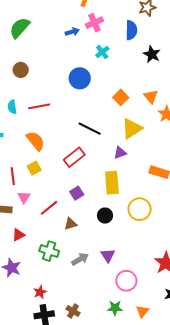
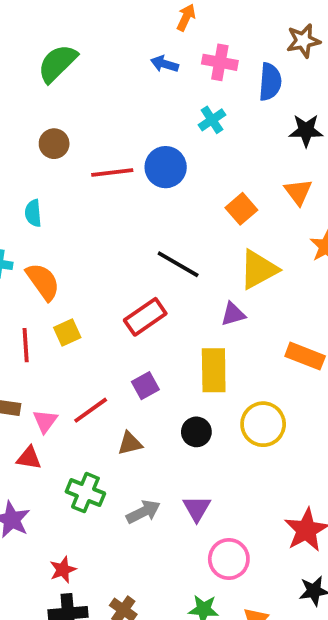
pink cross: (94, 23) -> (220, 62), moved, turned 30
blue arrow: (72, 32) -> (164, 64), moved, turned -152
black star: (152, 54) -> (306, 130), turned -30
orange triangle: (151, 97) -> (298, 192), moved
red line: (39, 106) -> (112, 173), moved
orange semicircle: (36, 141) -> (43, 282), moved
pink triangle: (24, 197) -> (45, 421), moved
red triangle: (18, 235) -> (29, 458), turned 32

